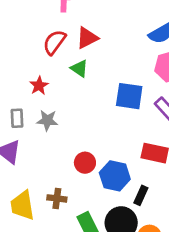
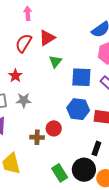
green triangle: (79, 69) -> (55, 61), moved, turned 40
blue hexagon: (115, 176) -> (78, 109), moved
brown cross: (57, 198) -> (37, 137), moved

